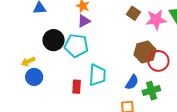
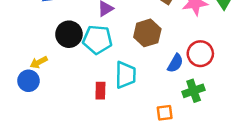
brown hexagon: (145, 52) -> (147, 33), moved
blue circle: (34, 77) -> (28, 81), moved
blue semicircle: (132, 82) -> (175, 63), moved

